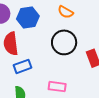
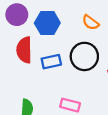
blue rectangle: (23, 66) -> (51, 62), moved

